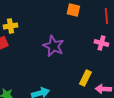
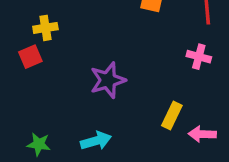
purple star: (53, 46) -> (108, 80), moved, turned 30

